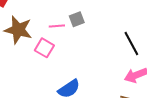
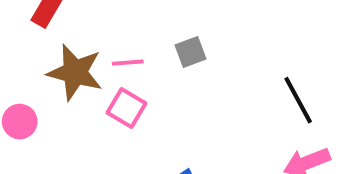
pink line: (57, 26) -> (128, 63), moved

